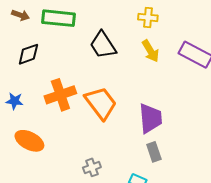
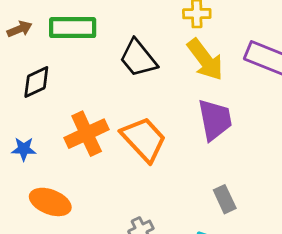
brown arrow: (21, 15) -> (20, 29), turned -36
yellow arrow: (150, 51) -> (205, 60), size x1.4
purple trapezoid: (150, 118) -> (215, 120), moved

